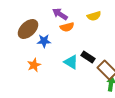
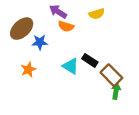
orange semicircle: (67, 27) -> (66, 26), turned 32

